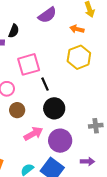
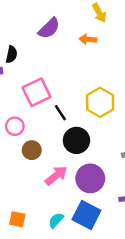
yellow hexagon: (79, 57) -> (100, 102), moved

